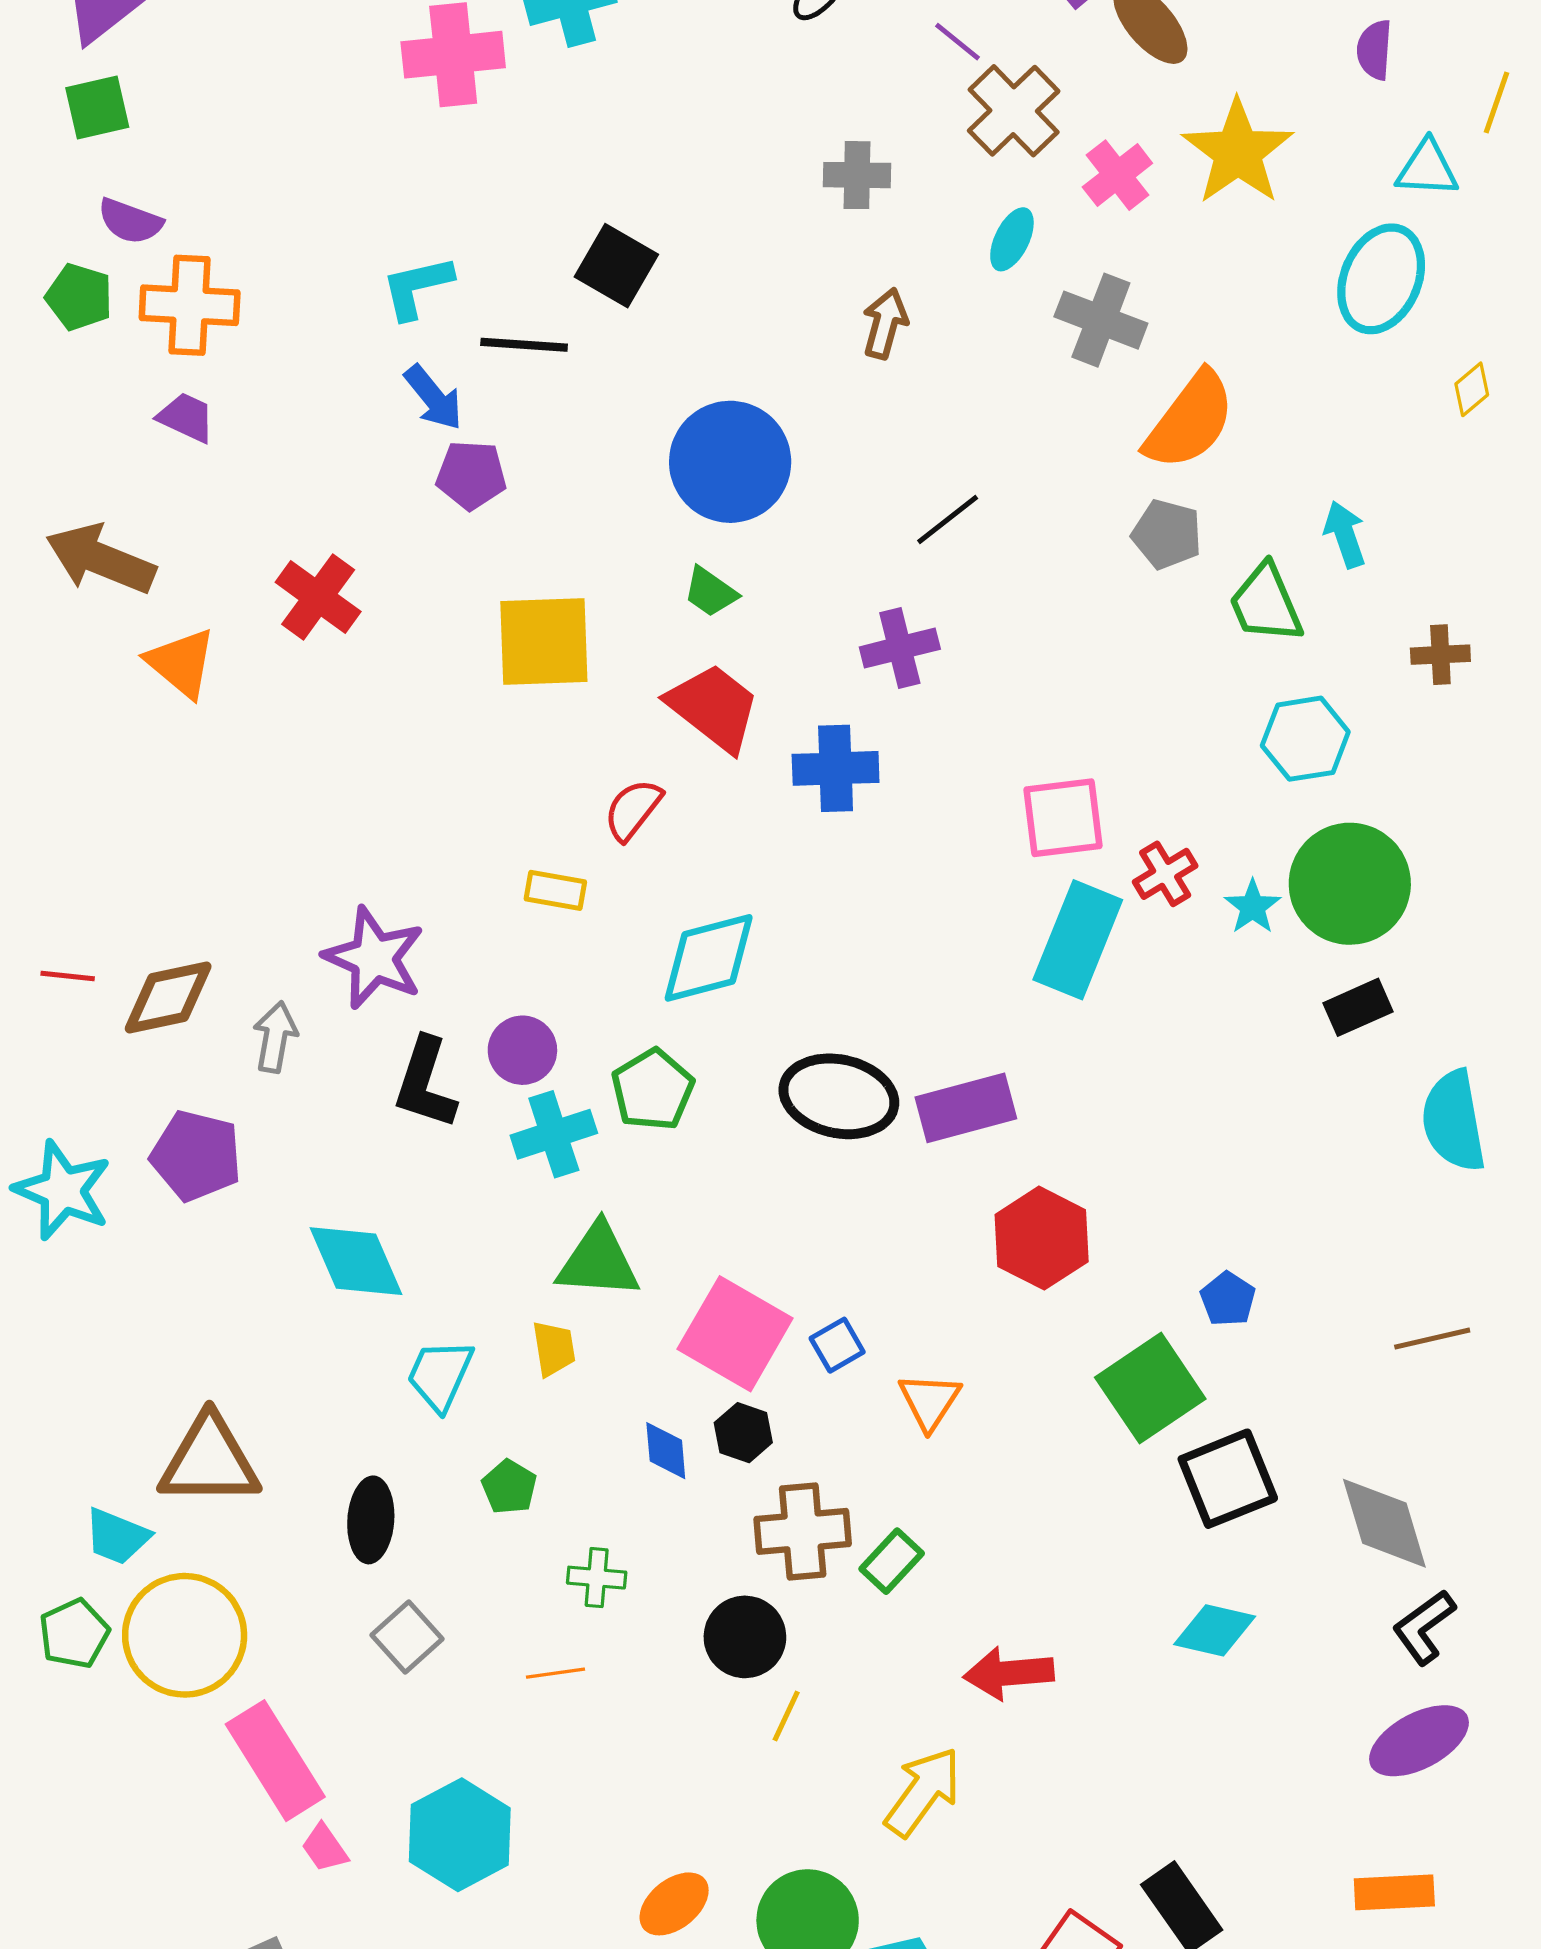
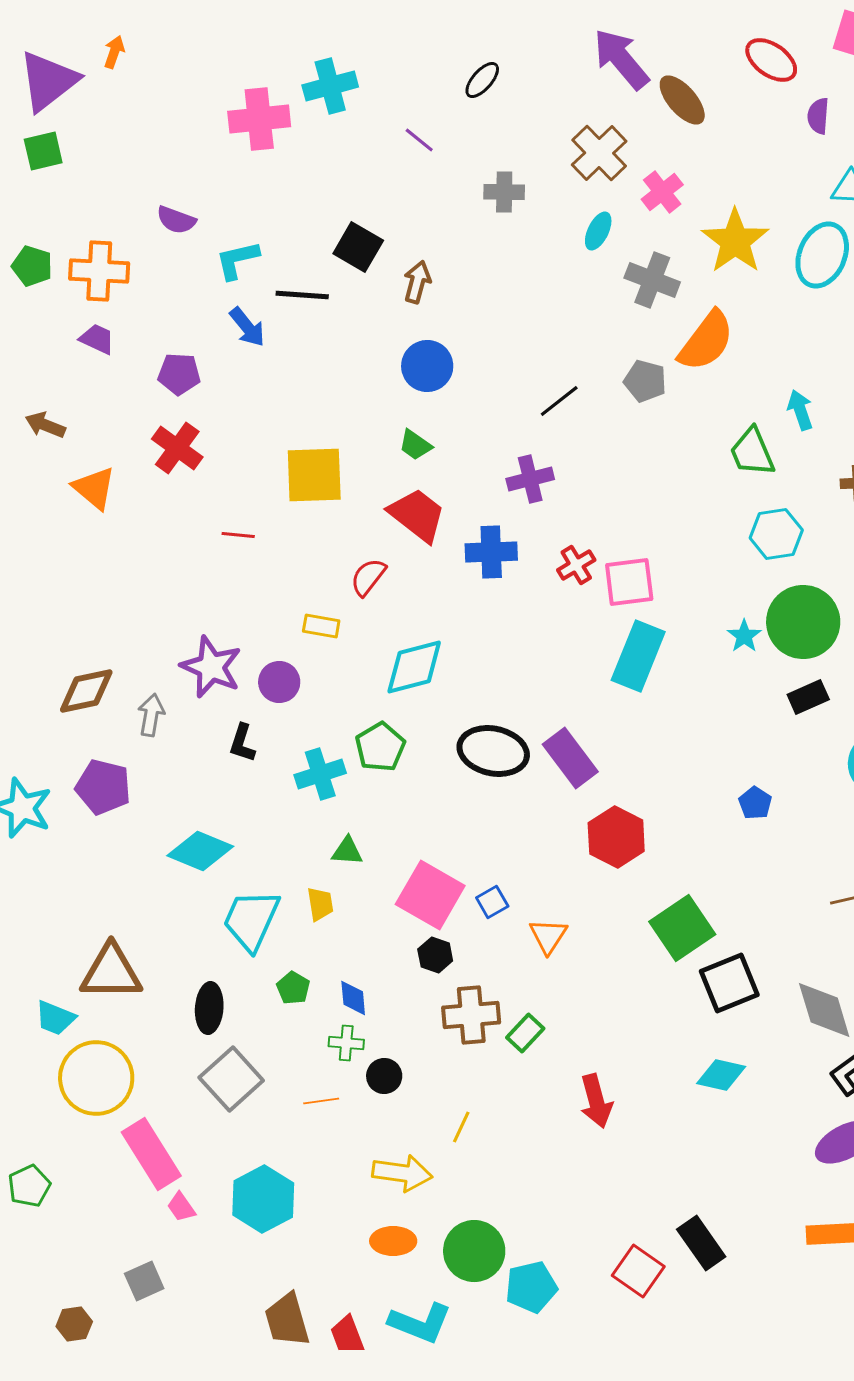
purple line: (958, 42) -> (419, 140), moved
yellow star: (1238, 152) -> (735, 241), moved
purple semicircle: (130, 221) -> (176, 220), moved
brown arrow: (885, 323) -> (417, 282), moved
blue circle: (730, 462) -> (427, 366), size x0.7
purple pentagon: (471, 475) -> (179, 374), moved
gray pentagon: (1167, 534) -> (645, 381), moved
brown arrow: (101, 559) -> (45, 425), size x0.6
red cross: (1165, 874) -> (576, 565), moved
red line: (68, 976) -> (238, 535), moved
purple circle: (522, 1050) -> (279, 682), moved
black L-shape: (425, 1083) -> (242, 743), size x0.7
purple rectangle: (966, 1108) -> (570, 758), turned 68
cyan diamond: (356, 1261) -> (200, 851), turned -44
green triangle: (598, 1261) -> (347, 851), size x0.6
blue pentagon: (1228, 1299) -> (755, 803), moved
cyan trapezoid: (440, 1375) -> (251, 920), size x1.4
blue diamond: (666, 1451) -> (353, 998), moved
green pentagon: (74, 1634) -> (29, 1186), moved
gray square: (407, 1637) -> (231, 1079), size x1.5
black circle: (745, 1637) -> (384, 1076), moved, size x0.7
red arrow: (1009, 1673) -> (596, 1101), turned -100
yellow arrow: (923, 1792) -> (402, 1173), moved, turned 62
orange ellipse: (674, 1904) -> (393, 1241), turned 39

